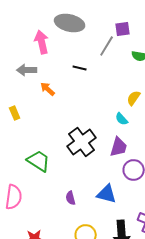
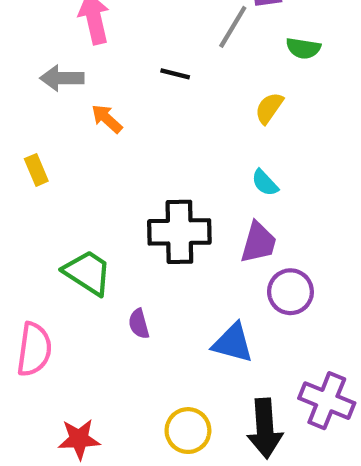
yellow semicircle: (134, 98) -> (269, 108), moved
black cross: (82, 142) -> (179, 232), turned 36
purple semicircle: (71, 198) -> (139, 324), moved

